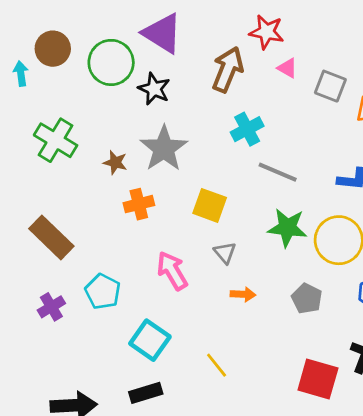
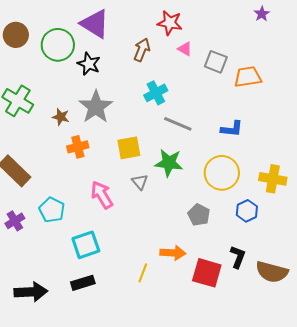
brown arrow: (228, 69) -> (142, 50), size x0.7
yellow square: (210, 205) -> (129, 148), turned -30
green star: (287, 228) -> (169, 163), moved
orange arrow: (243, 294) -> (173, 253), moved, size x1.4
cyan square: (150, 340) -> (86, 245), turned 36
yellow line: (217, 365) -> (143, 273), moved, turned 60

